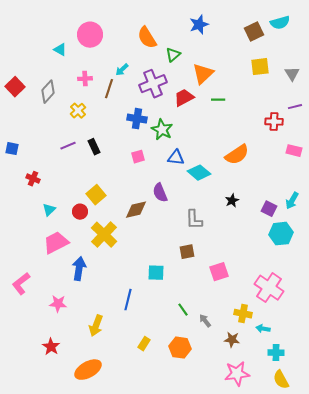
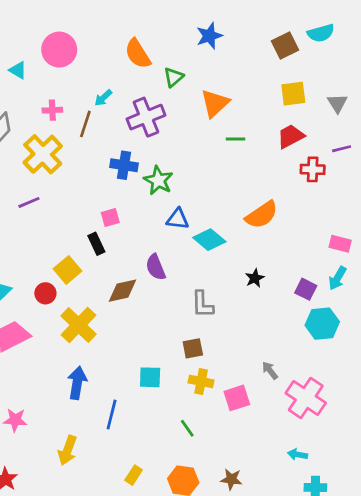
red trapezoid: (184, 98) -> (291, 136), moved
yellow cross: (78, 111) -> (43, 154), size x1.8
black rectangle: (94, 147) -> (96, 244), moved
pink rectangle: (294, 151) -> (340, 244), moved
pink square: (138, 157) -> (110, 218), moved
blue arrow: (79, 269) -> (77, 383), moved
pink square: (219, 272) -> (237, 398), moved
yellow cross: (243, 314) -> (201, 381), moved
gray arrow: (205, 321) -> (270, 370), moved
brown star: (232, 340) -> (231, 479), moved

